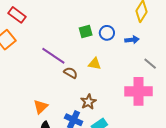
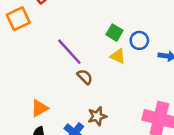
green square: (86, 32) -> (115, 33), turned 32
yellow triangle: (95, 64) -> (118, 56), moved

